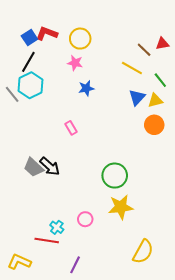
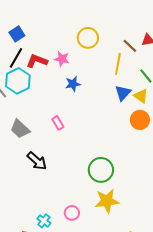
red L-shape: (47, 33) -> (37, 61), moved
yellow circle: (80, 39) -> (88, 38), moved
yellow line: (132, 68) -> (118, 64), turned 70
yellow triangle: (155, 100) -> (141, 96), turned 49
gray trapezoid: (33, 167) -> (20, 129), moved

